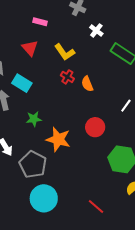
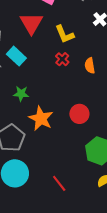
red triangle: (30, 48) -> (31, 23), size x1.4
orange semicircle: (87, 84) -> (90, 66), moved
red line: (96, 207) -> (59, 183), moved

